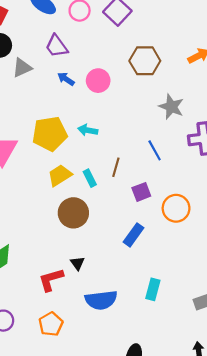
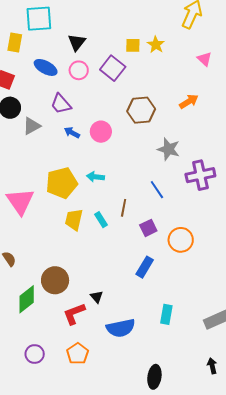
yellow trapezoid: (60, 175) -> (74, 220), turned -40
brown circle: (73, 213) -> (55, 280), moved

